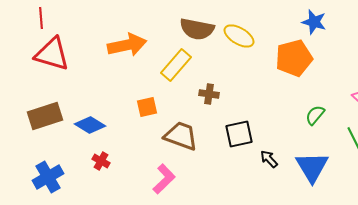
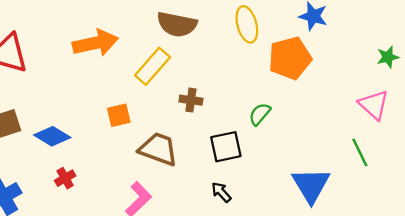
yellow ellipse: (239, 36) -> (247, 24), moved, turned 44
green semicircle: (315, 115) -> (260, 114), moved
black arrow: (269, 159) -> (221, 192), moved
red cross: (101, 161) -> (65, 178), turned 30

